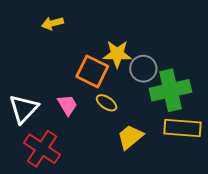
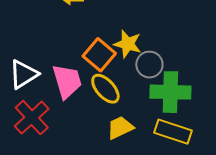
yellow ellipse: (107, 103) -> (105, 89), size x1.5
pink trapezoid: (67, 105) -> (67, 81), size x1.6

